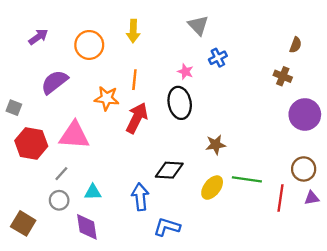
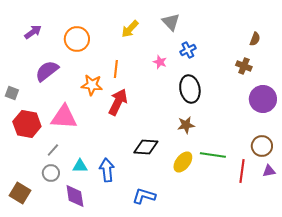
yellow arrow: (133, 31) -> (130, 29), moved, turned 42
black ellipse: (180, 103) -> (190, 89), moved
blue arrow: (140, 197) -> (107, 170), moved

